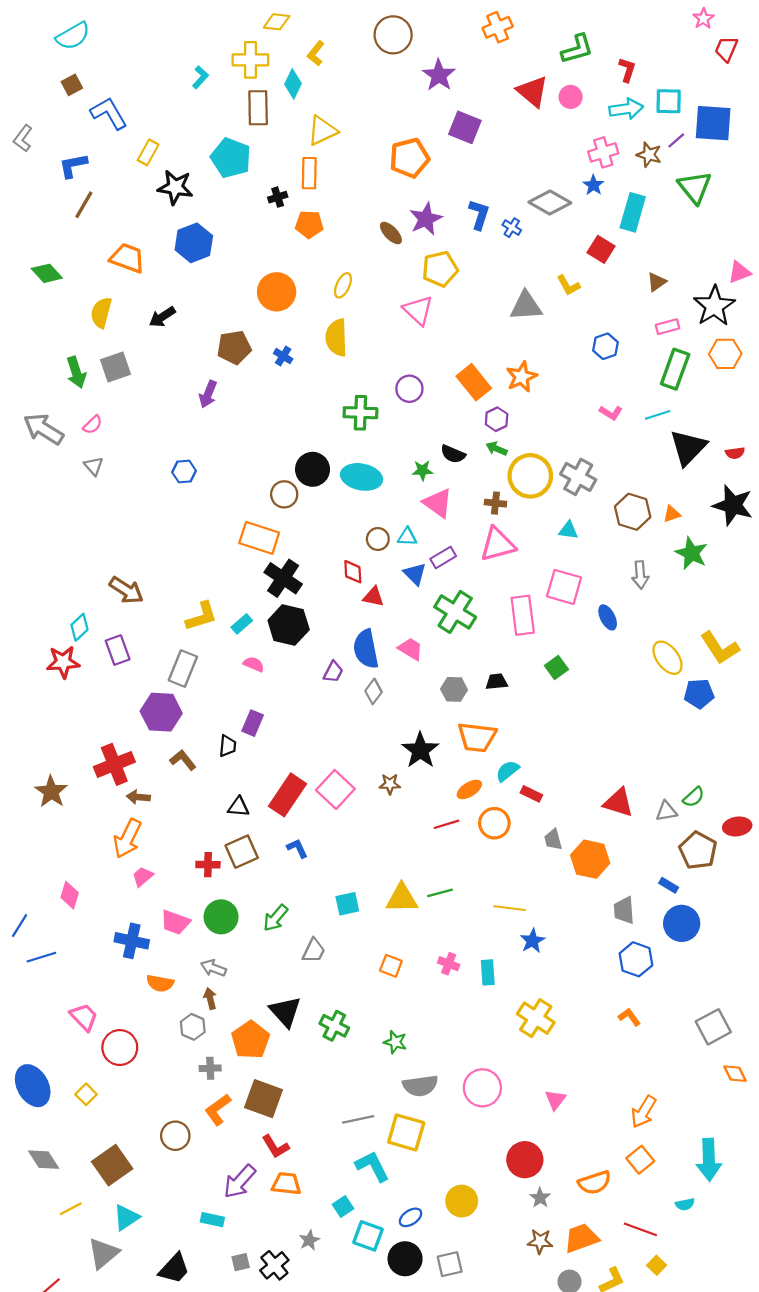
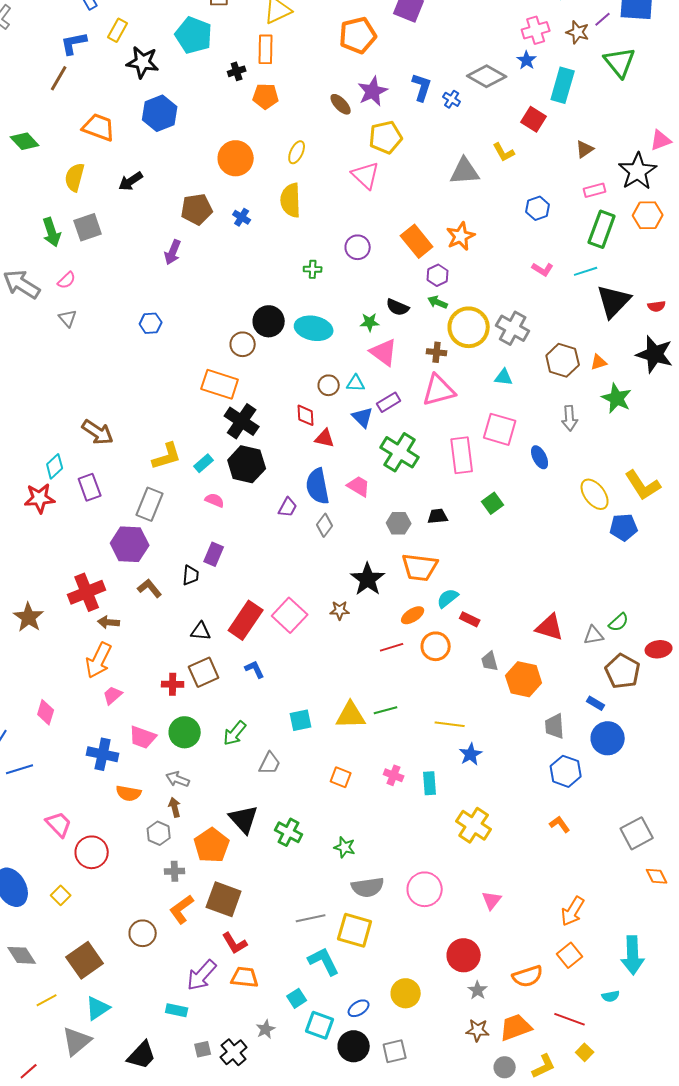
blue L-shape: (73, 166) -> (74, 43), moved
green cross: (360, 413) -> (313, 269), size x0.6

